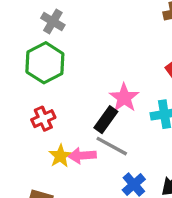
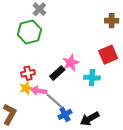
red cross: (43, 119) -> (28, 73), moved
gray line: (112, 146) -> (55, 101), moved

